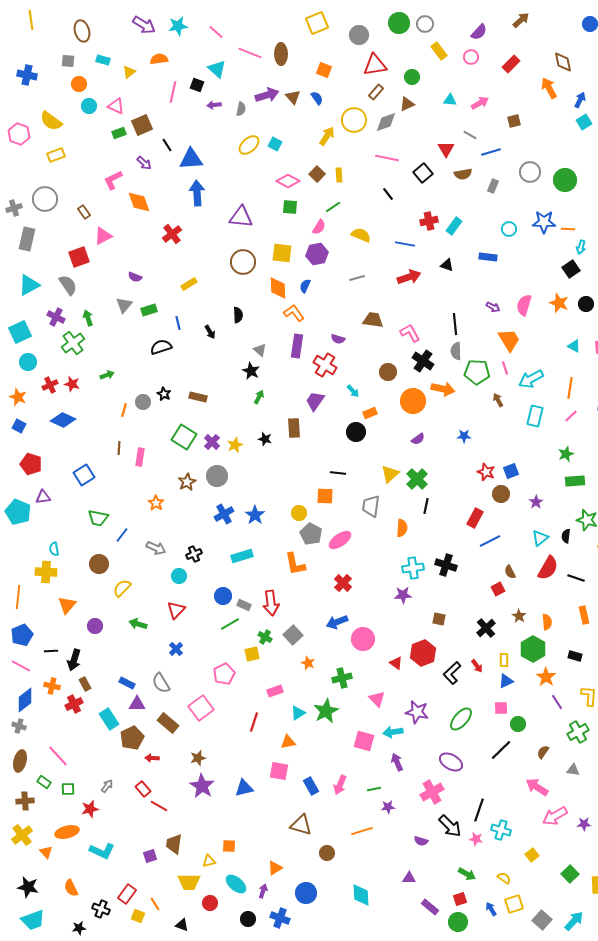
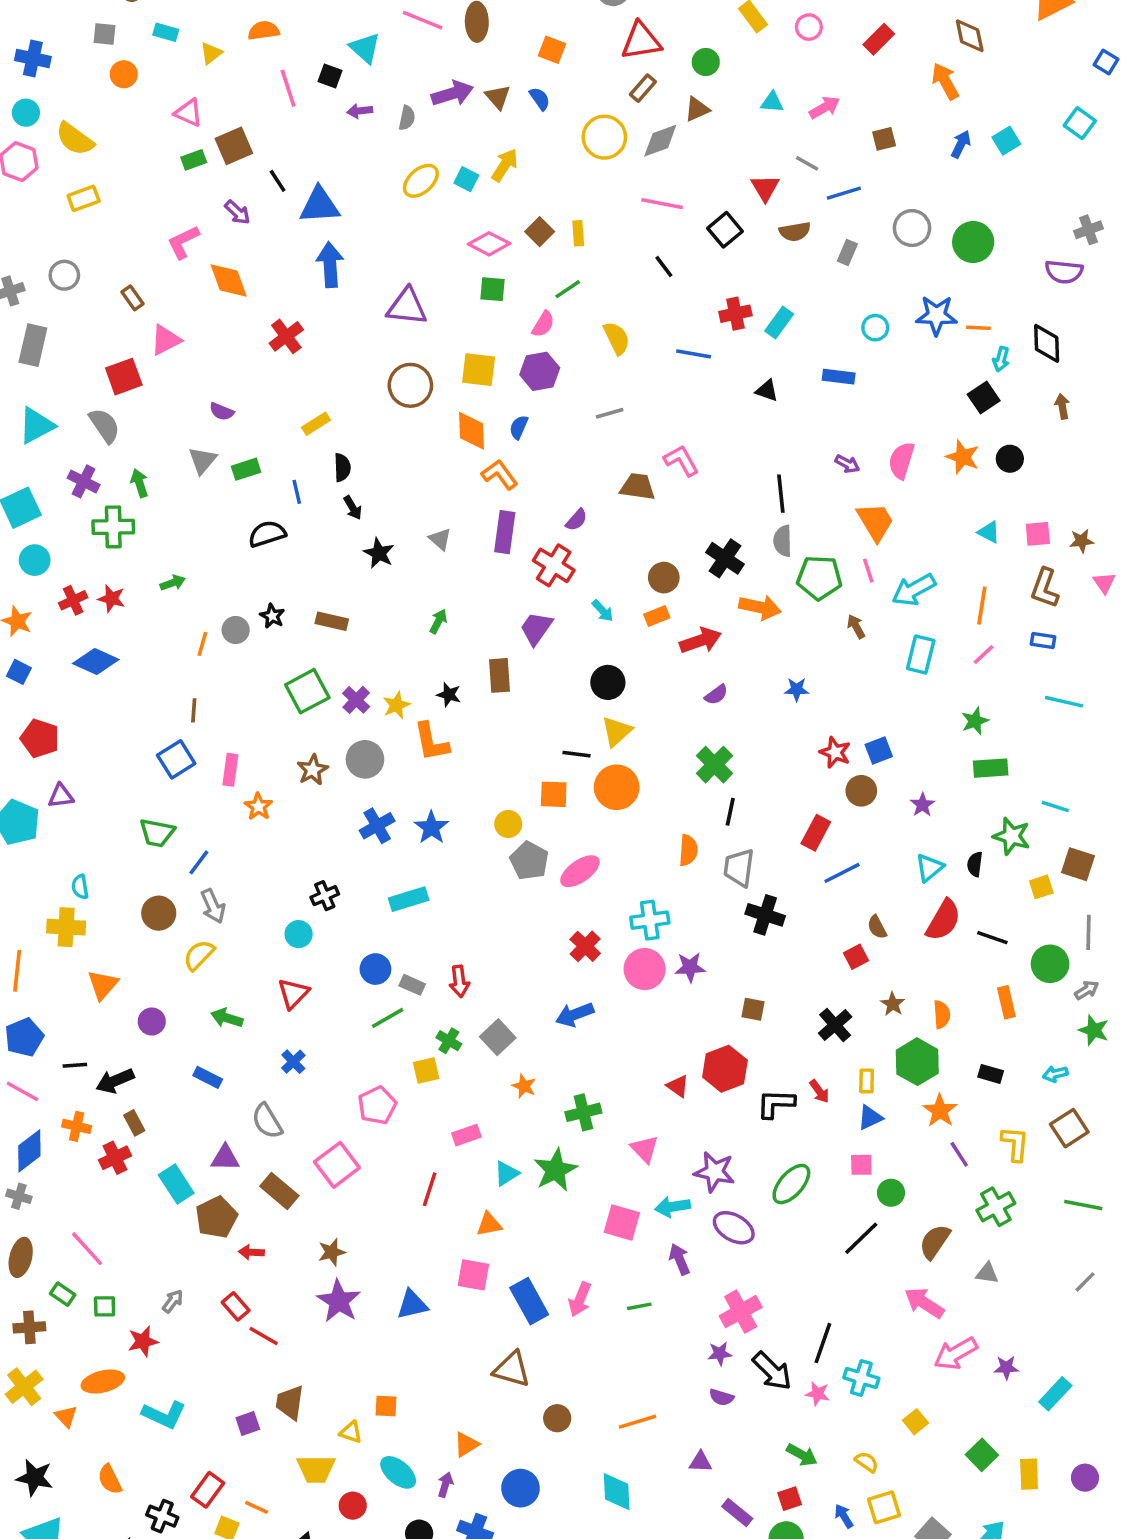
pink line: (173, 92) -> (288, 88), turned -30
blue arrow: (580, 100) -> (961, 144), moved
cyan circle: (89, 106) -> (26, 113), moved
yellow arrow: (327, 136) -> (505, 165), moved
gray circle: (45, 199) -> (64, 275), size x0.7
yellow semicircle: (361, 235) -> (617, 338), turned 42
red arrow: (409, 277) -> (701, 640), moved
black semicircle: (238, 315) -> (342, 467), moved
pink L-shape: (410, 333) -> (681, 460), moved
purple semicircle: (338, 339) -> (576, 520), turned -64
green cross: (73, 343) -> (113, 527), turned 35
black star: (251, 371) -> (379, 553), moved
orange circle: (413, 401) -> (617, 787), moved
orange rectangle: (370, 413) -> (657, 616), moved
green square: (184, 437) -> (307, 691), turned 30
pink rectangle: (140, 457) -> (230, 770), moved
yellow triangle: (390, 474) -> (617, 731), moved
blue square: (84, 475) -> (176, 759), moved
gray trapezoid: (371, 506) -> (739, 868), moved
gray arrow: (156, 548) -> (213, 906), moved, turned 42
orange L-shape: (295, 564) -> (431, 742), moved
cyan cross: (413, 568) -> (650, 920), moved
red arrow: (271, 603) -> (459, 981), size x0.7
pink circle: (363, 639) -> (645, 969), moved
black arrow: (74, 660) -> (115, 1081), turned 50
black L-shape: (452, 673) -> (776, 1104), turned 45
blue rectangle: (127, 683) -> (208, 1077), moved
brown semicircle: (543, 752) -> (935, 1242), size x1.5
purple ellipse: (451, 762) -> (734, 1228), moved
blue rectangle: (311, 786) -> (529, 1301), size x1.4
purple star: (388, 807) -> (720, 1354), moved
orange line: (362, 831) -> (638, 1422), moved
yellow triangle: (209, 861) -> (351, 1432), turned 32
orange line: (155, 904) -> (257, 1507), turned -32

